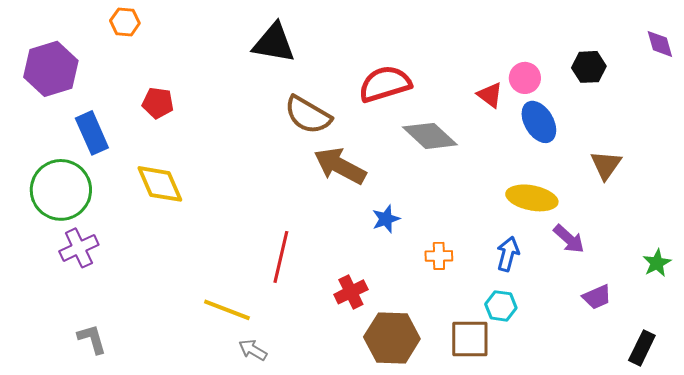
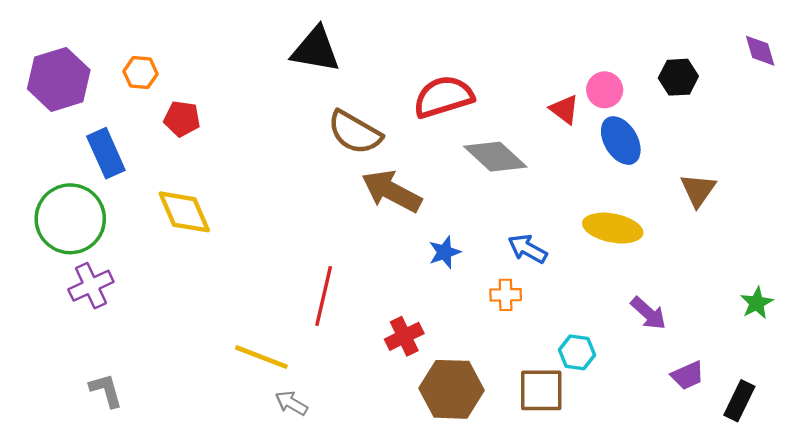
orange hexagon: (125, 22) -> (141, 73), moved
purple arrow: (569, 239) -> (648, 313), moved
blue arrow: (508, 254) -> (527, 249), moved, turned -76
purple trapezoid: (597, 297) -> (688, 375), moved

